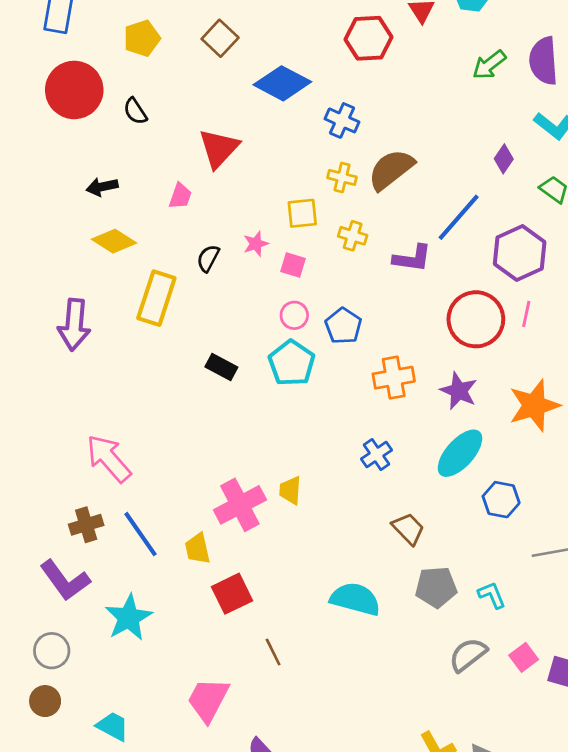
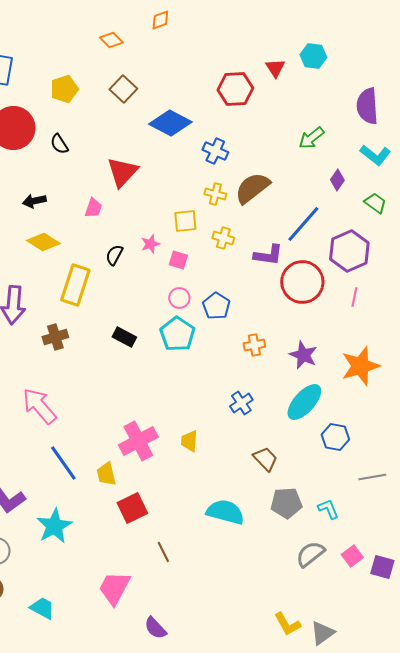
green arrow: (489, 65) -> (311, 138), moved
red circle: (476, 319) -> (302, 282), moved
orange cross: (394, 378) -> (254, 345), size x0.7
yellow trapezoid: (290, 490) -> (189, 441), moved
brown cross: (86, 525) -> (55, 337), moved

